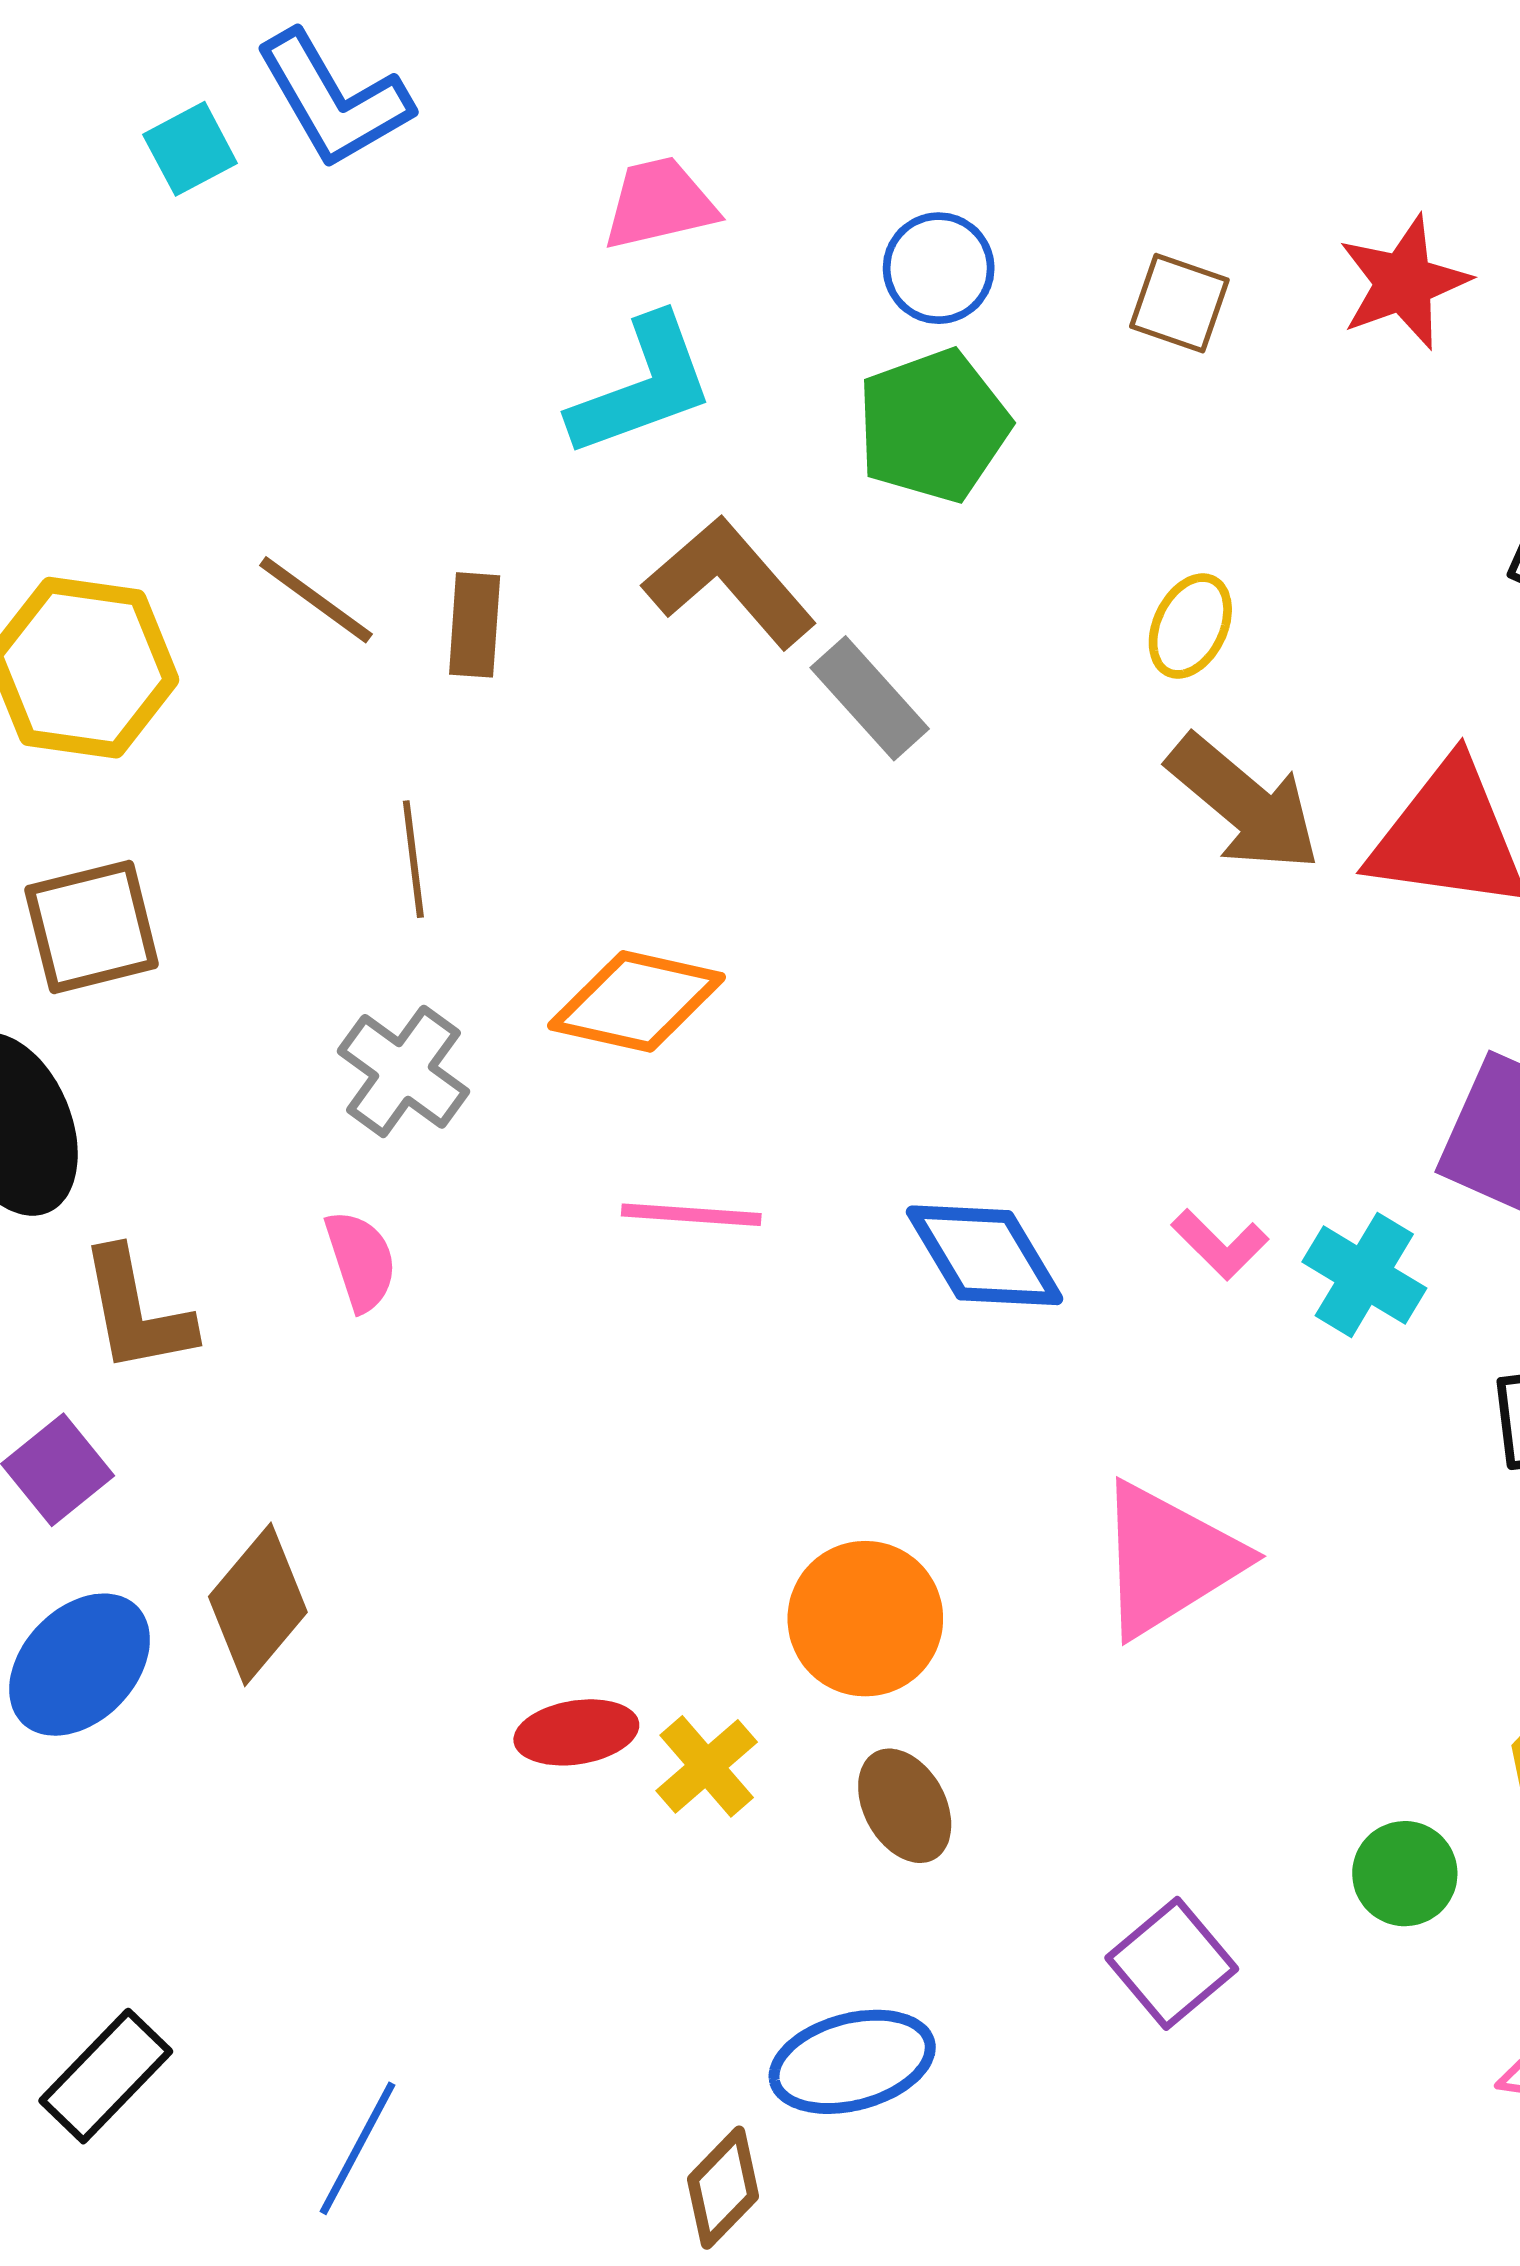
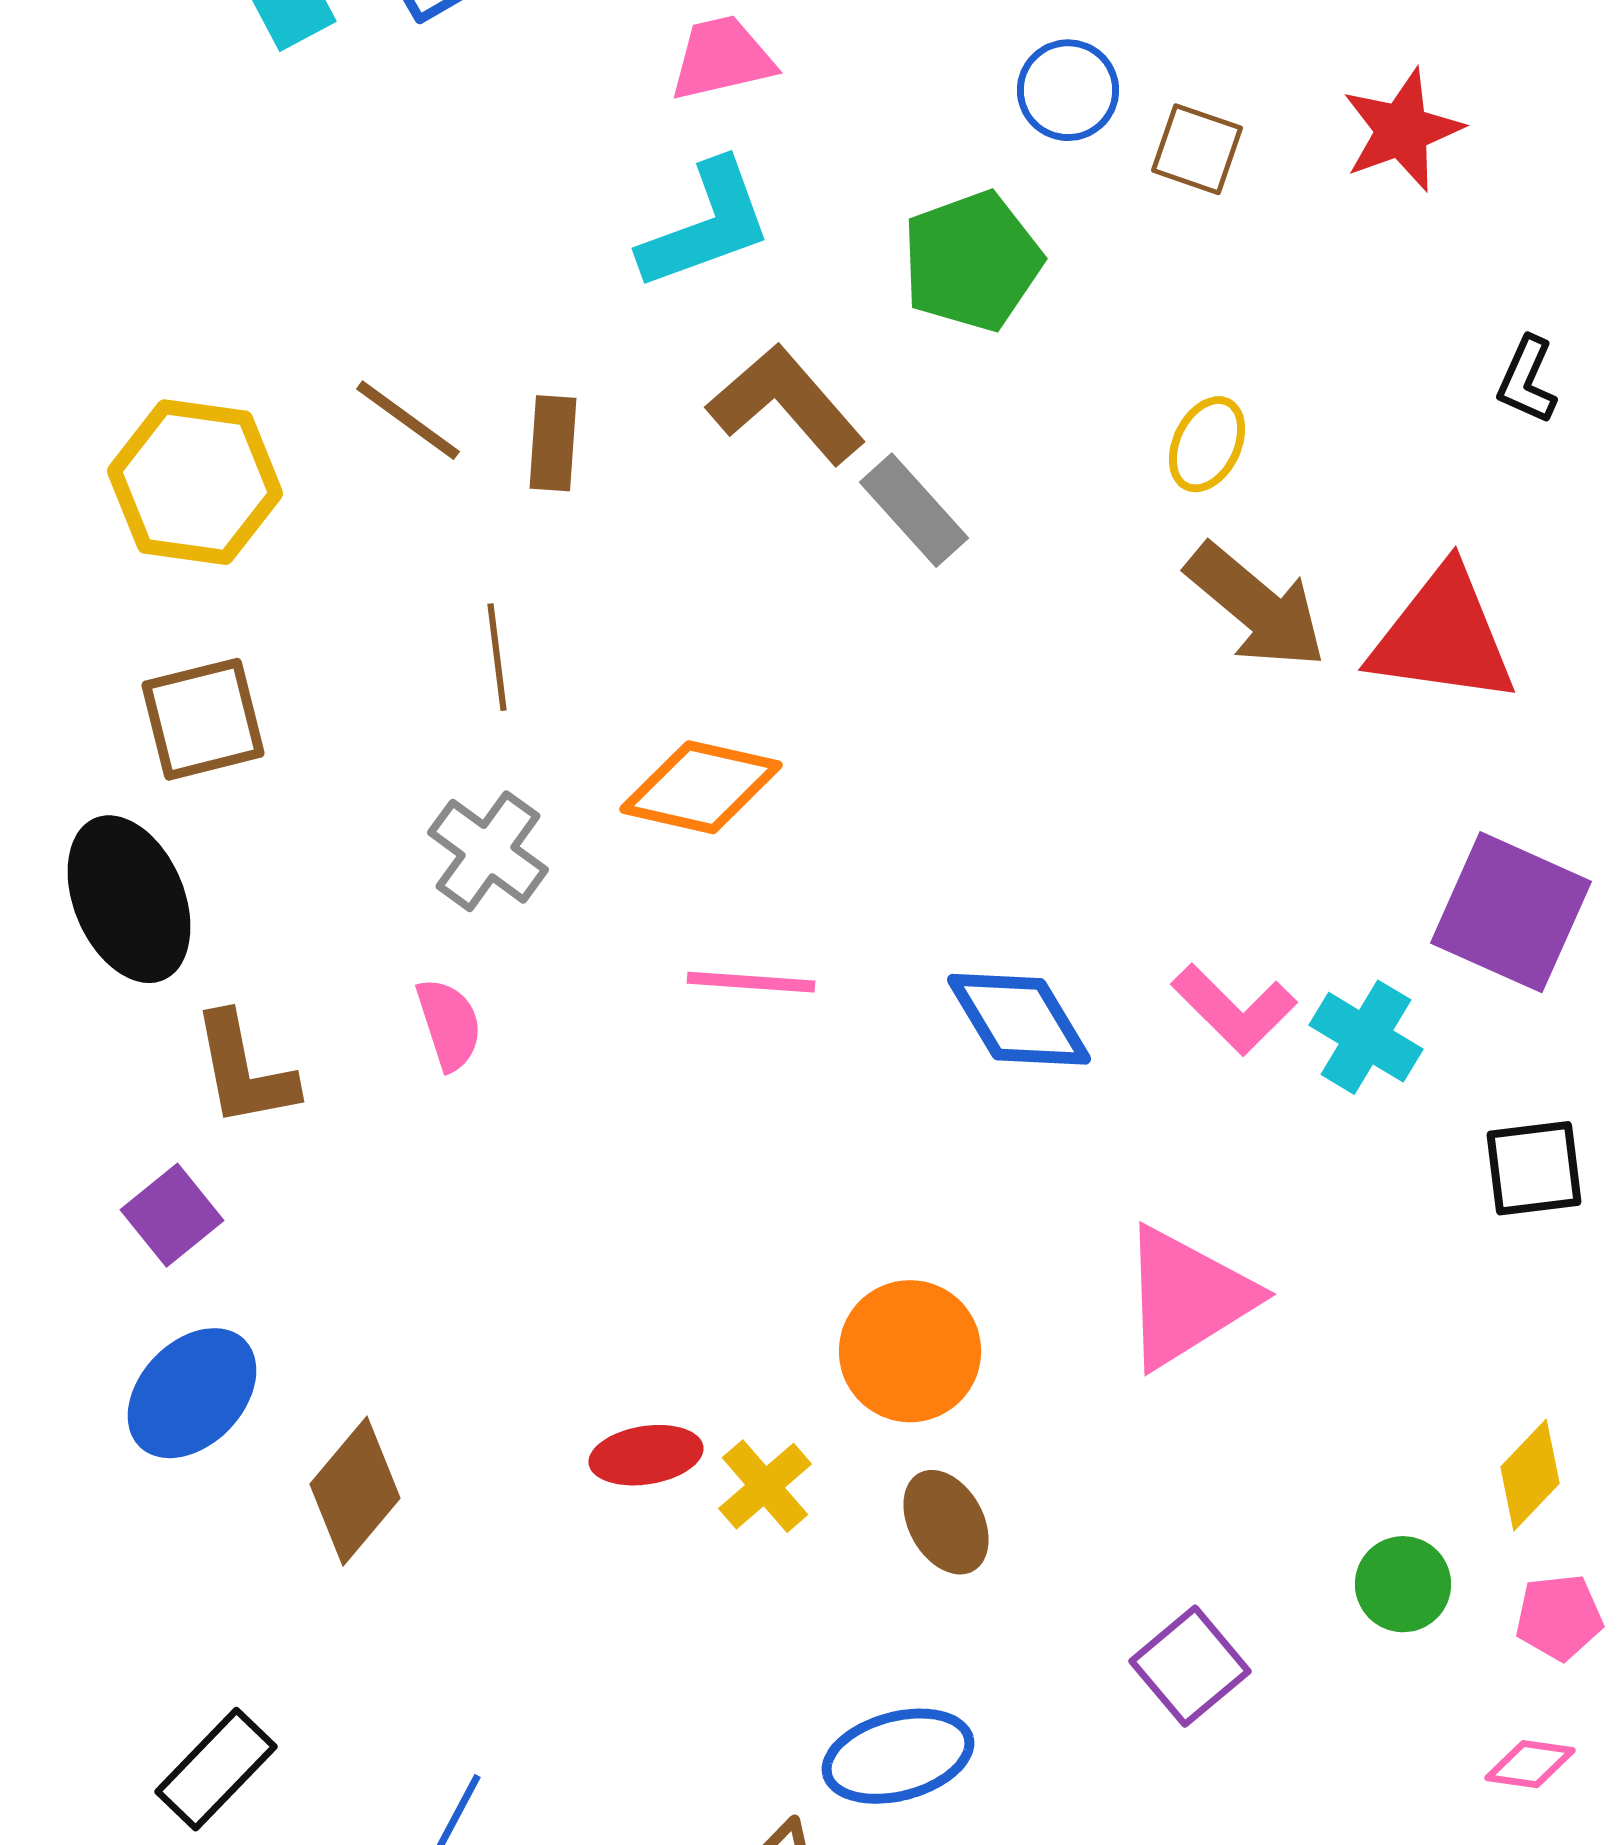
blue circle: (939, 268) -> (1068, 90), moved
pink L-shape: (1220, 1244) -> (1234, 1009), size x1.4
brown diamond: (258, 1604) -> (355, 1491), moved

